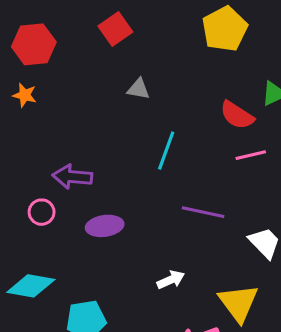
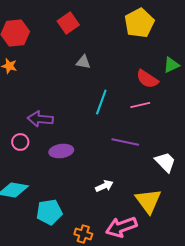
pink line: (251, 155) -> (140, 105), moved

